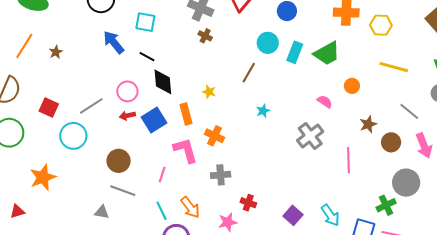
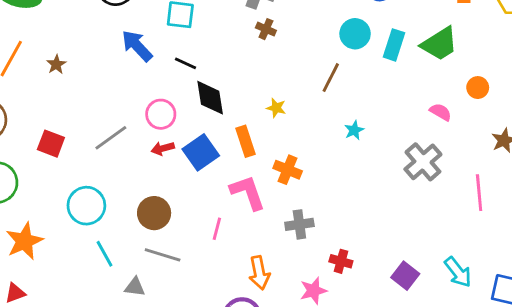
cyan circle: (73, 136) -> (86, 206), moved
orange star: (43, 177) -> (24, 241), moved
orange arrow: (190, 207) -> (259, 273), turned 30
cyan line: (162, 211) -> (104, 254), moved

